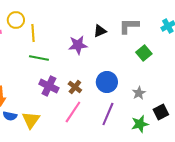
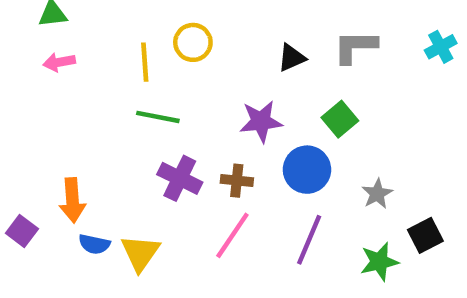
yellow circle: (16, 20) -> (193, 42), moved
purple star: (78, 45) -> (261, 121), moved
green square: (144, 53) -> (340, 119), moved
brown cross: (75, 87) -> (237, 181), turned -32

